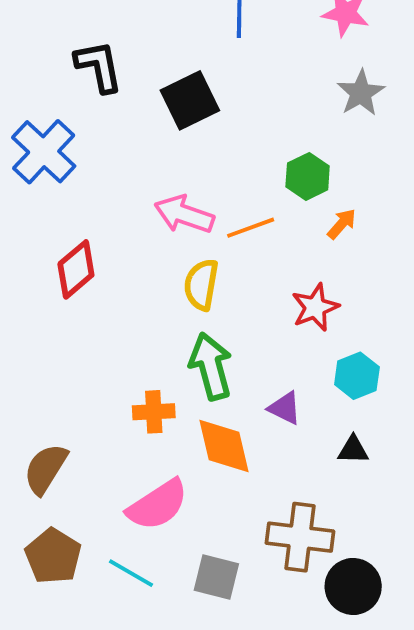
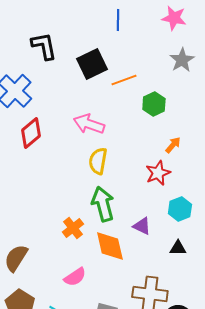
orange arrow: (342, 224) -> (173, 145), moved
orange line: (251, 228) -> (124, 80), moved
red diamond: (76, 269) -> (31, 133), moved
orange cross: (154, 412) -> (73, 228), turned -35
pink semicircle: (158, 505) -> (75, 277), size x0.7

